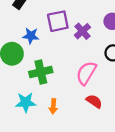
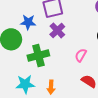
purple cross: (82, 31) -> (57, 30), moved
pink semicircle: (86, 73) -> (81, 55), size x0.6

